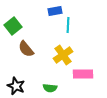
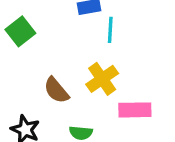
brown semicircle: (26, 49) -> (56, 90), moved

